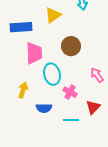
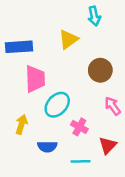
yellow triangle: (53, 15) -> (68, 39), moved
brown circle: (71, 46) -> (100, 70), moved
cyan ellipse: (52, 74) -> (57, 105), turned 55

